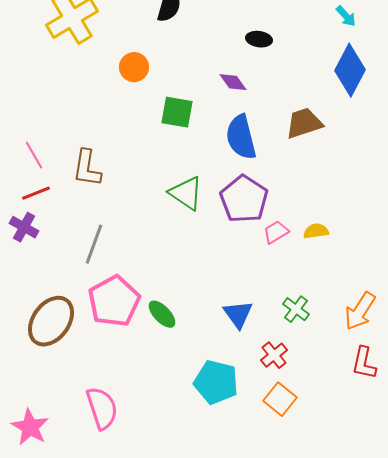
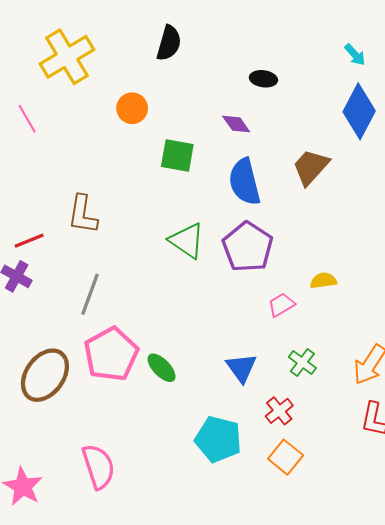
brown trapezoid: (304, 123) -> (311, 167), turned -30
pink line: (34, 155) -> (27, 119), moved
pink trapezoid: (276, 232) -> (281, 305), moved

